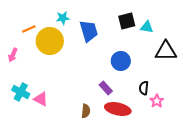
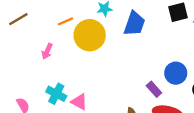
blue trapezoid: (89, 31) -> (134, 24), turned 35
blue circle: (121, 61) -> (176, 73), moved

